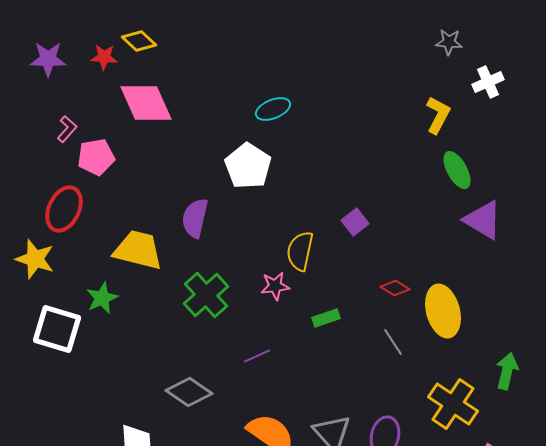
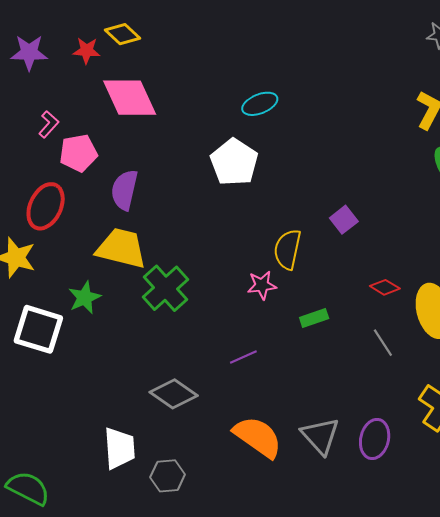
purple semicircle: (195, 218) -> (124, 190), moved
green cross: (206, 295) -> (165, 288), moved

